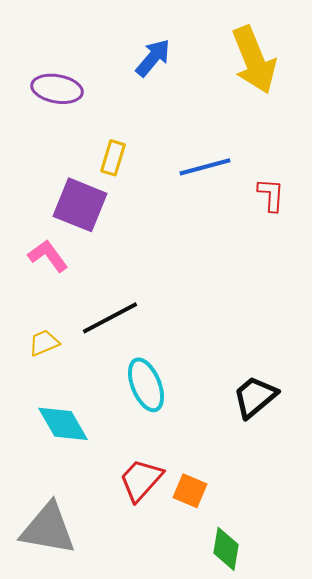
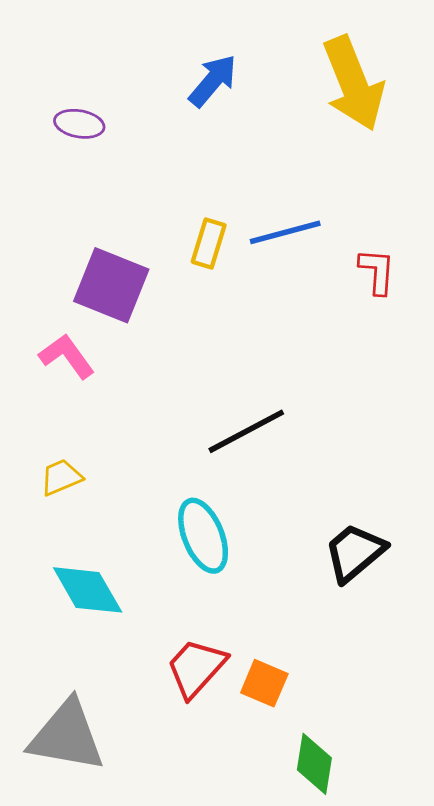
purple ellipse: (57, 89) -> (79, 124), size x0.7
yellow rectangle: (113, 158) -> (209, 243), moved
black line: (110, 318) -> (246, 431), moved

